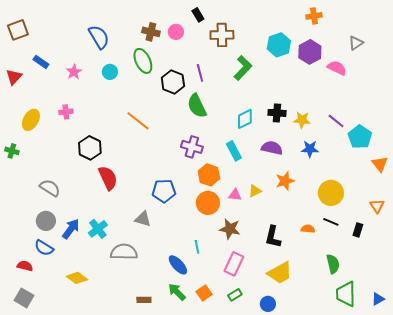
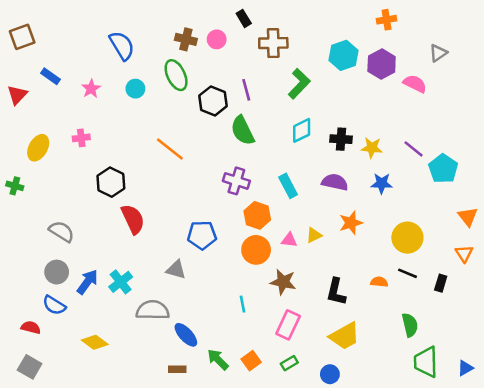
cyan diamond: (245, 119) -> (302, 130), moved
orange triangle: (380, 164) -> (468, 217), moved
blue ellipse: (178, 265) -> (186, 335), moved

